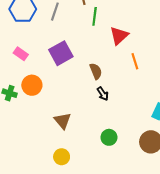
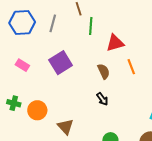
red triangle: (119, 36) -> (115, 43), turned 30
brown semicircle: (96, 71) -> (104, 71), moved
orange circle: (32, 85) -> (37, 110), moved

